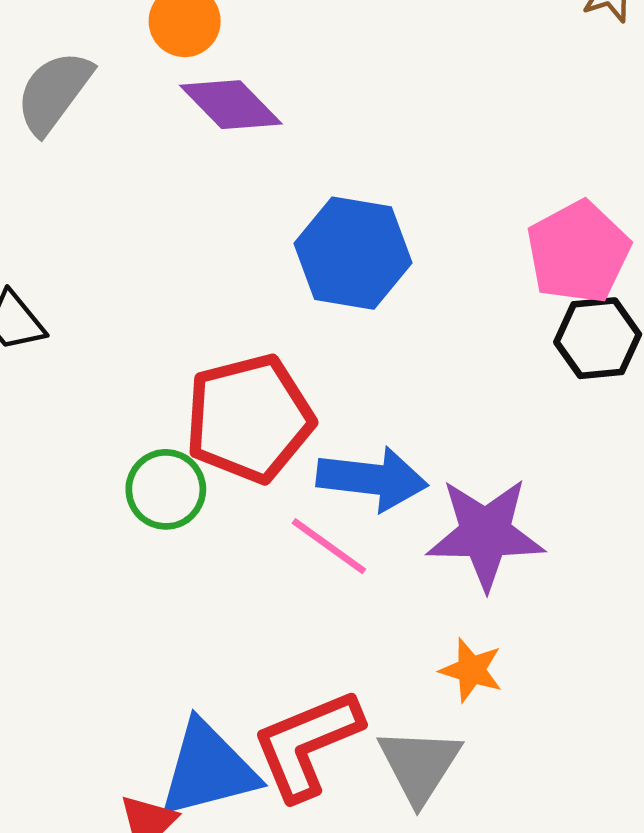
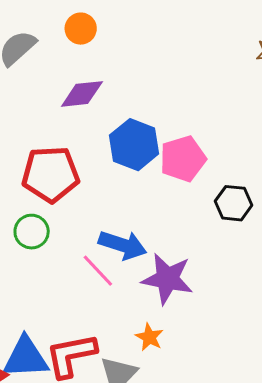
purple diamond: (231, 105) -> (82, 94), moved, turned -63
pink pentagon: (578, 252) -> (183, 159), moved
red pentagon: (249, 418) -> (51, 174), moved

